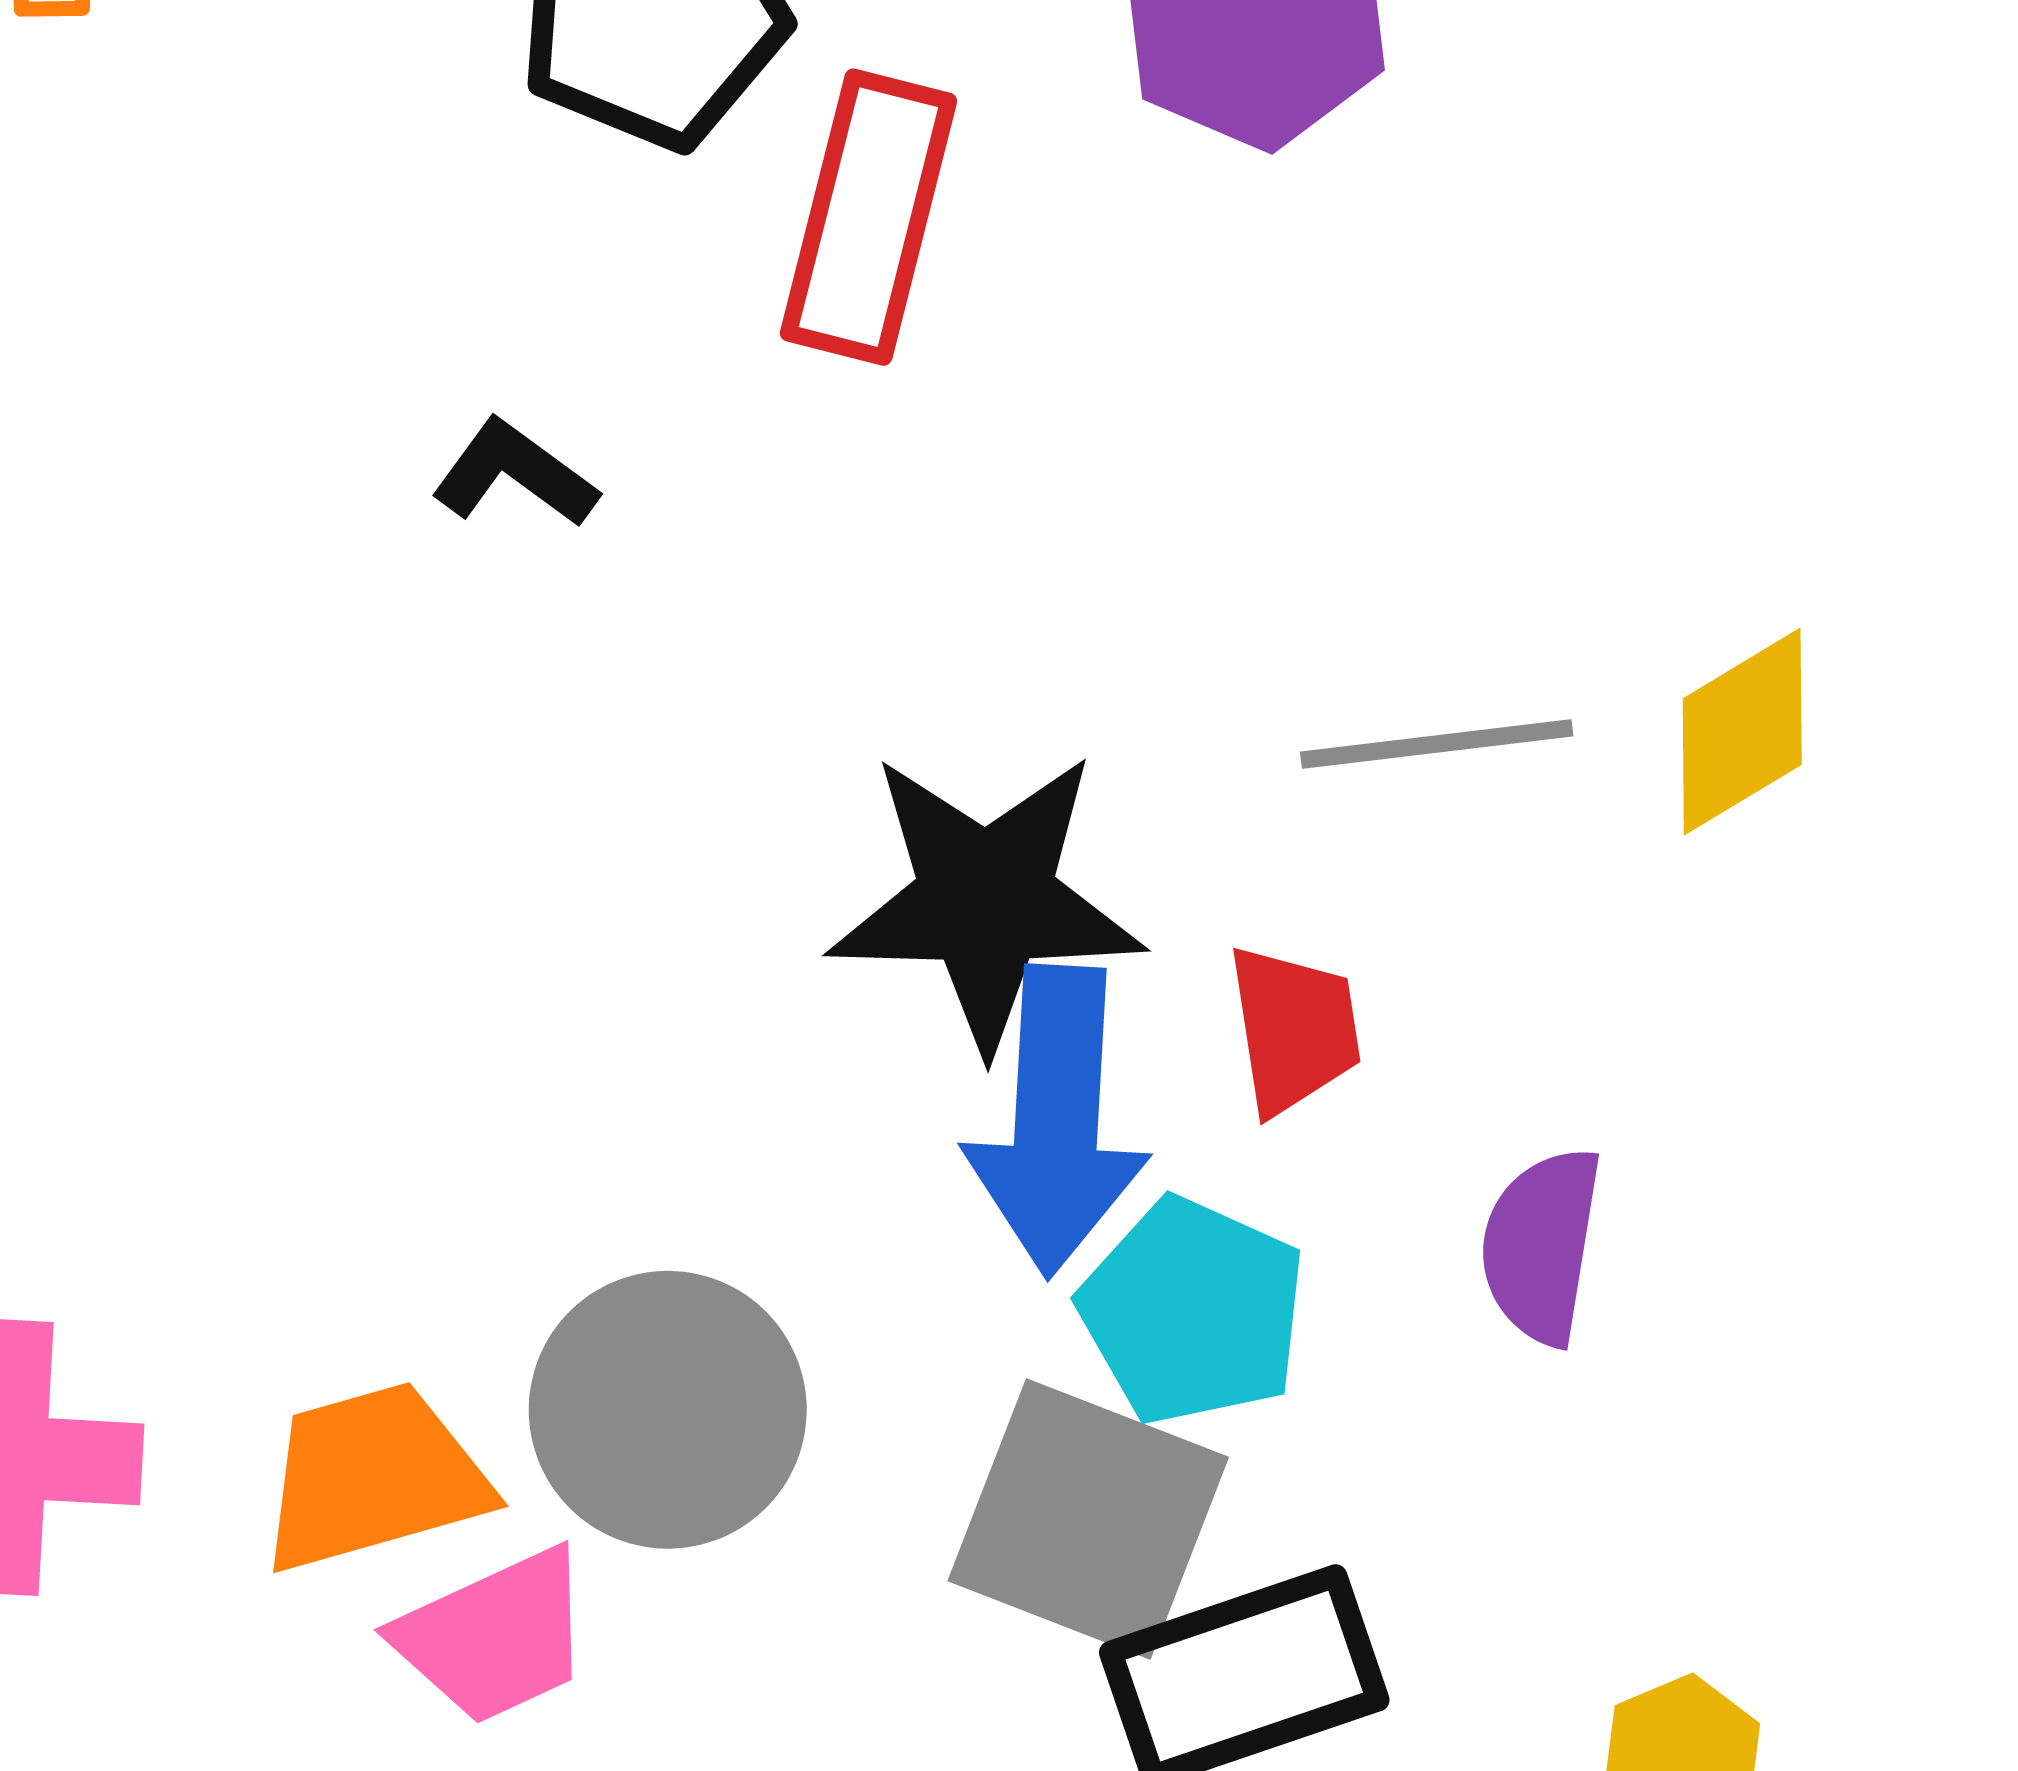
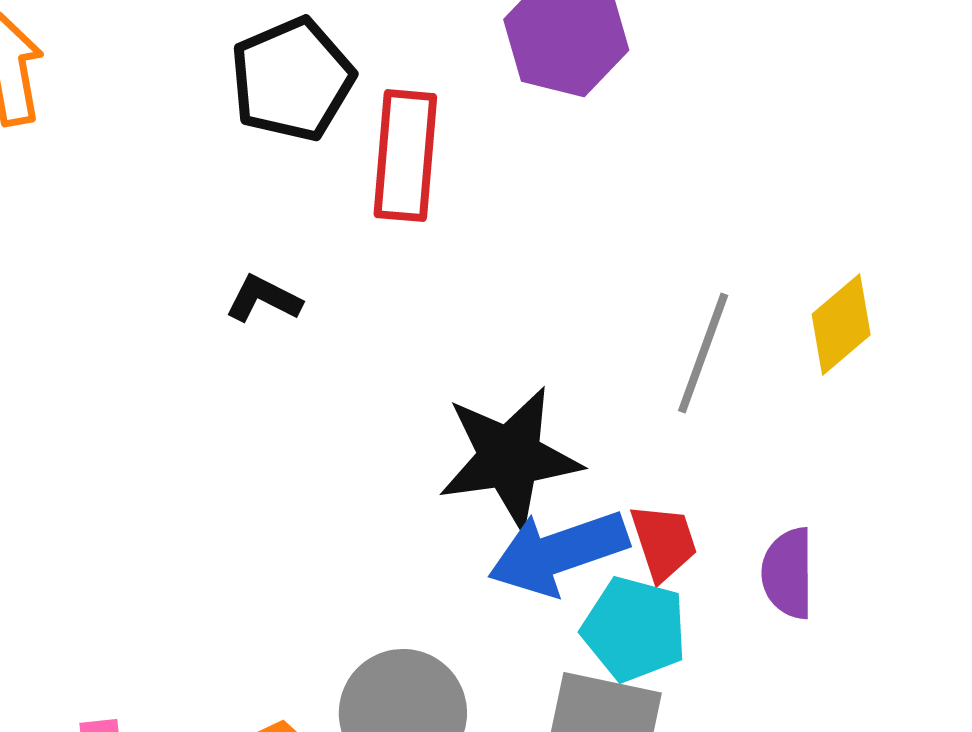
gray line: (1437, 744) -> (703, 353), turned -54
red trapezoid: (1294, 1029) -> (664, 542), moved
blue arrow: (1057, 1121) -> (558, 553), turned 77

